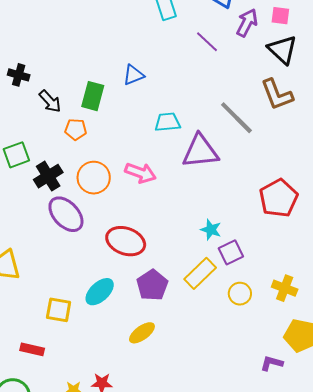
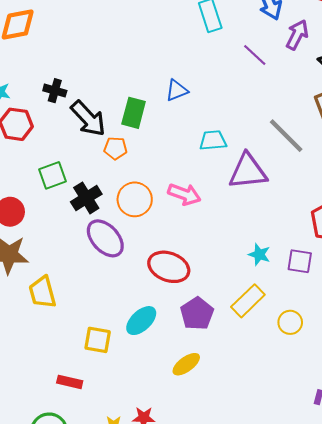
black arrow: (50, 101) -> (88, 118), size x1.5
purple square: (231, 252) -> (300, 261), moved, turned 35

